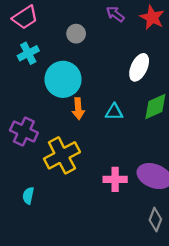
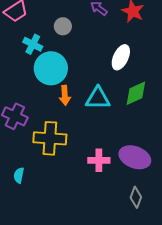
cyan cross: (28, 53) -> (33, 44), moved, turned -36
cyan triangle: (114, 112) -> (98, 98), size x1.5
yellow cross: (62, 155) -> (50, 138), turned 32

